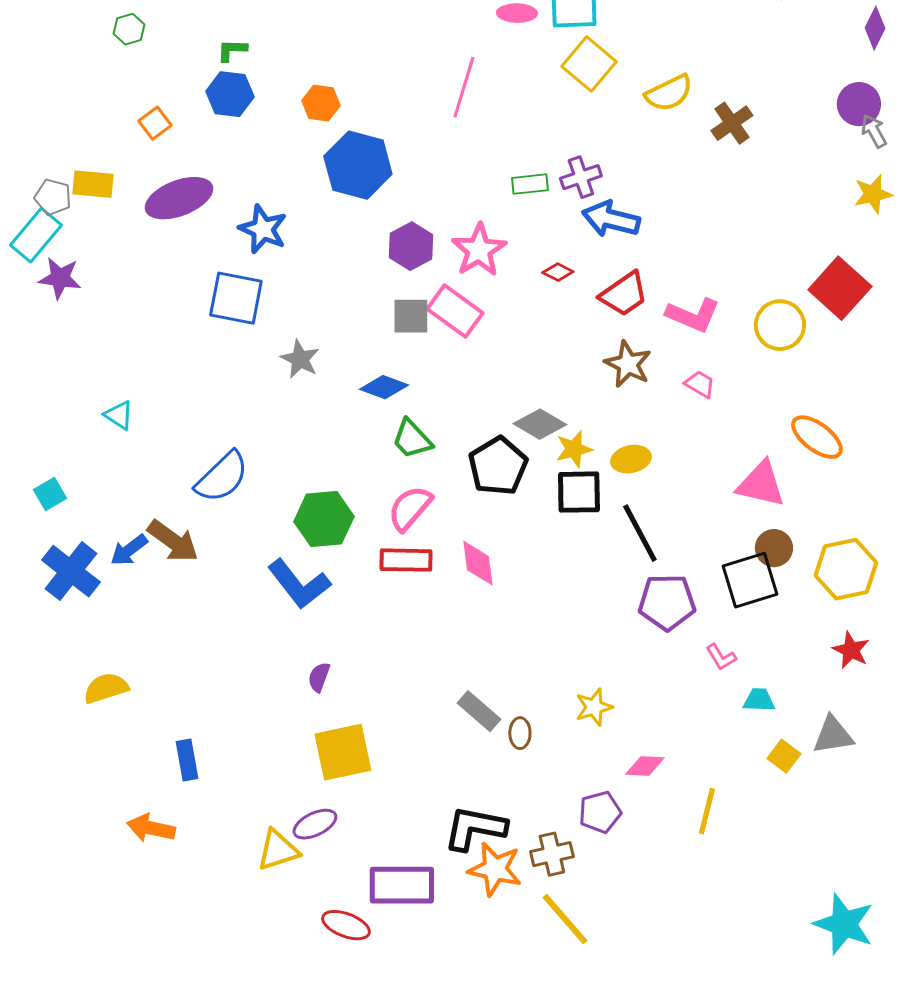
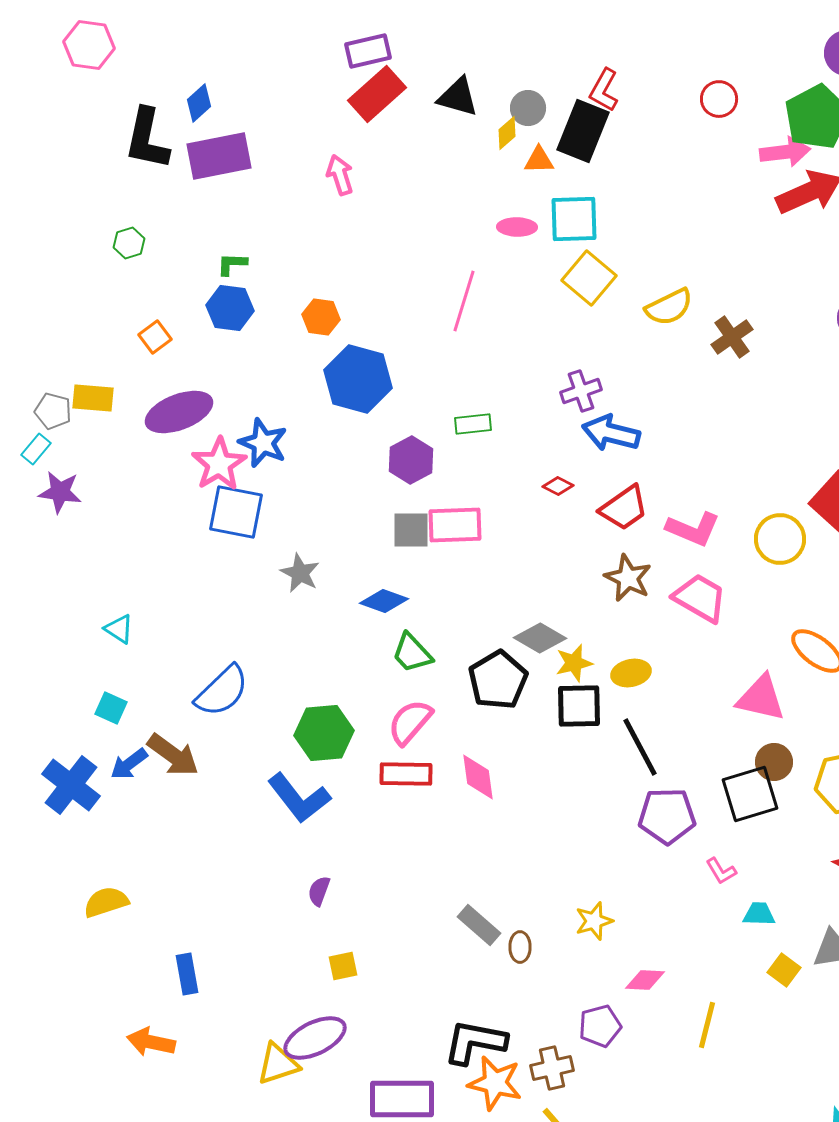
green rectangle: (530, 184) -> (473, 424), moved
cyan rectangle: (36, 235) -> (36, 449), size x0.6
pink star: (479, 250) -> (219, 464), moved
pink rectangle: (455, 311) -> (455, 525), turned -38
pink trapezoid: (700, 384) -> (700, 598), size x1.8
cyan square: (50, 494) -> (111, 708), moved, turned -36
yellow square: (343, 752) -> (343, 966), size x0.5
purple ellipse: (315, 824) -> (315, 1038), size x1.4

